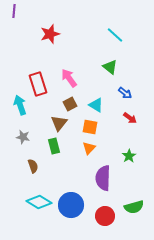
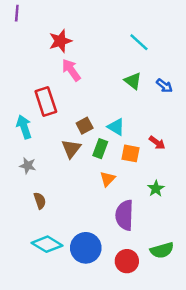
pink arrow: (69, 78) -> (71, 70), moved
blue arrow: (125, 93) -> (164, 86), moved
orange square: (90, 127) -> (131, 153), moved
green rectangle: (54, 146) -> (100, 149), moved, turned 35

